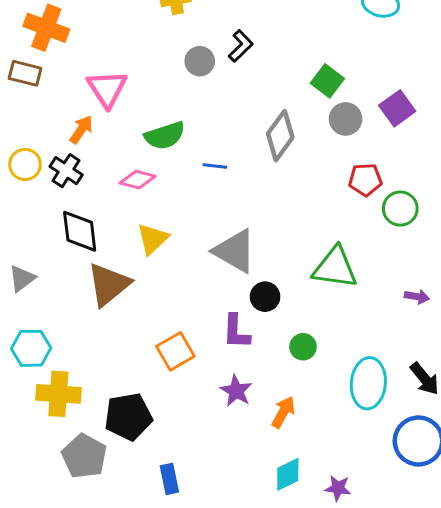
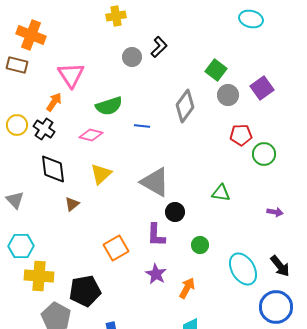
green triangle: (335, 268) -> (221, 193), size x0.6
gray triangle: (22, 278) -> (15, 200), turned -36
brown triangle: (109, 284) -> (72, 204), size x0.5
cyan ellipse: (368, 383) -> (243, 269), turned -36

